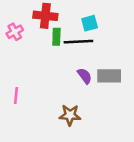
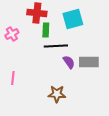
cyan square: (90, 23) -> (73, 19), size x1.5
pink cross: (15, 32) -> (12, 34), moved
black line: (78, 42) -> (56, 46), moved

